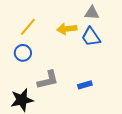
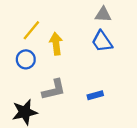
yellow arrow: (67, 29) -> (56, 44), moved, turned 90

